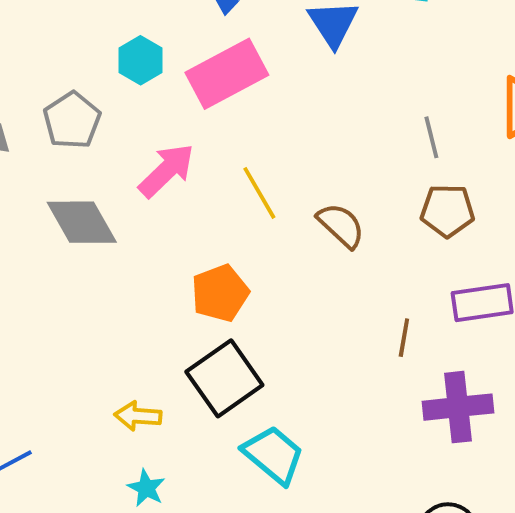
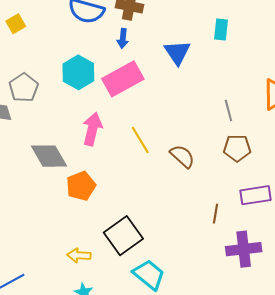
cyan hexagon: (140, 60) -> (78, 72), size x1.4
gray pentagon: (72, 120) -> (24, 88), moved
pink arrow: (166, 171) -> (92, 129), turned -32
orange pentagon: (220, 293) -> (81, 186), moved

